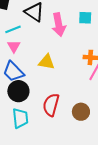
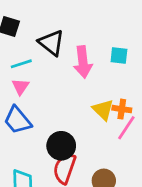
yellow triangle: (47, 62) -> (103, 110), moved, turned 30
black circle: (18, 91) -> (61, 146), moved

